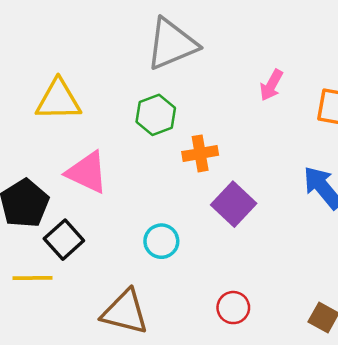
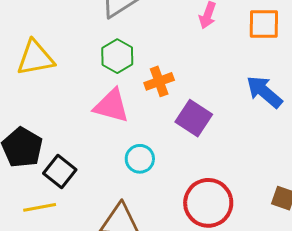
pink triangle: (87, 172) -> (112, 106), moved
red circle: (233, 308) -> (208, 203), size x1.8

